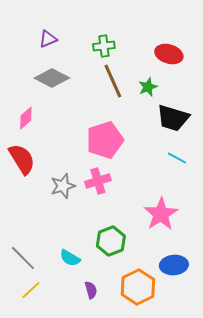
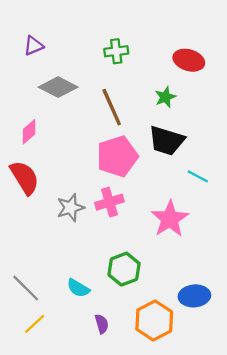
purple triangle: (48, 39) -> (34, 46), moved
brown line: (113, 81) -> (112, 107), moved
black trapezoid: (173, 118) -> (166, 141), moved
pink star: (161, 214) -> (170, 219), moved

